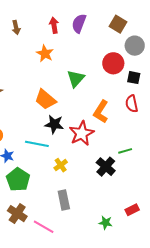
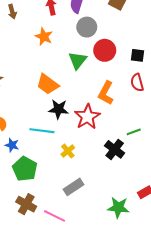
gray circle: (135, 46) -> (87, 27), moved
red circle: (113, 63) -> (105, 50), moved
gray rectangle: (64, 200) -> (74, 187), turned 72
green star: (106, 223) -> (118, 207), size x1.5

